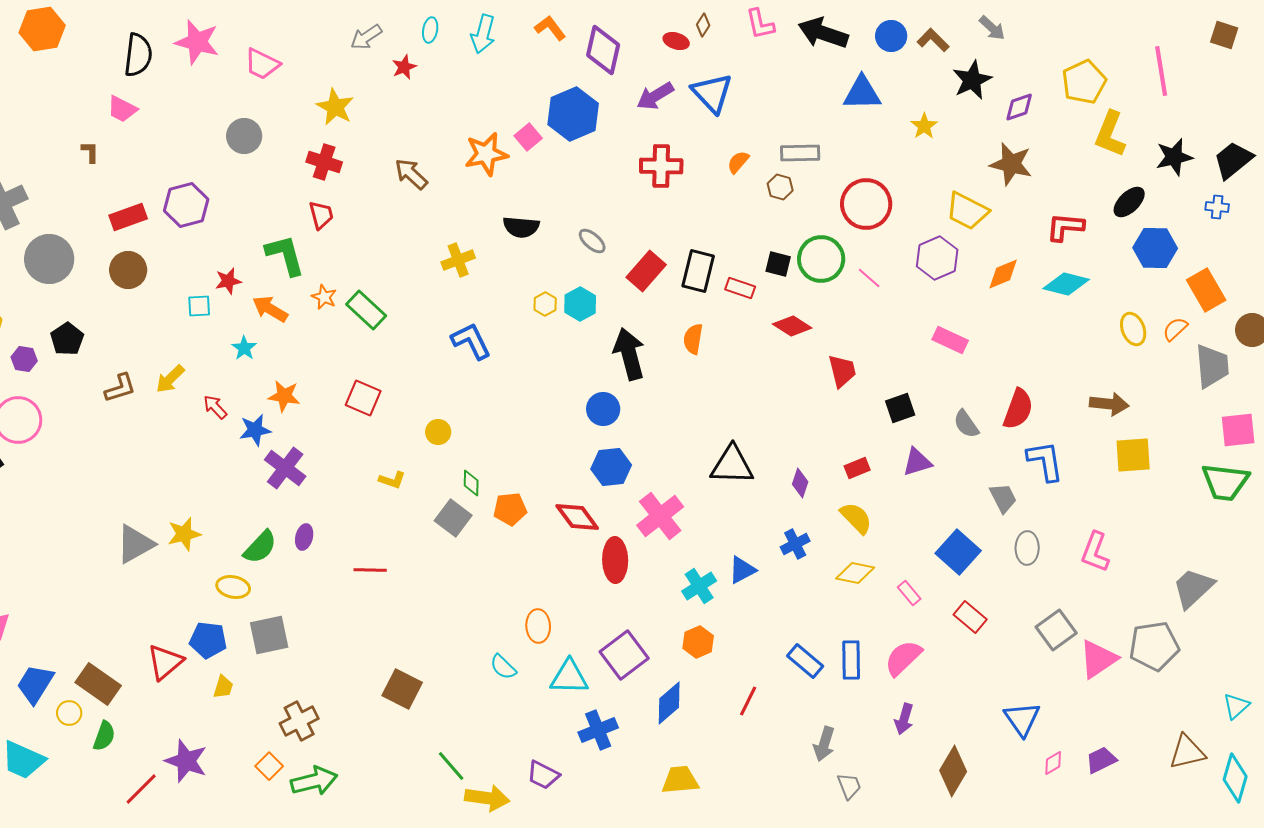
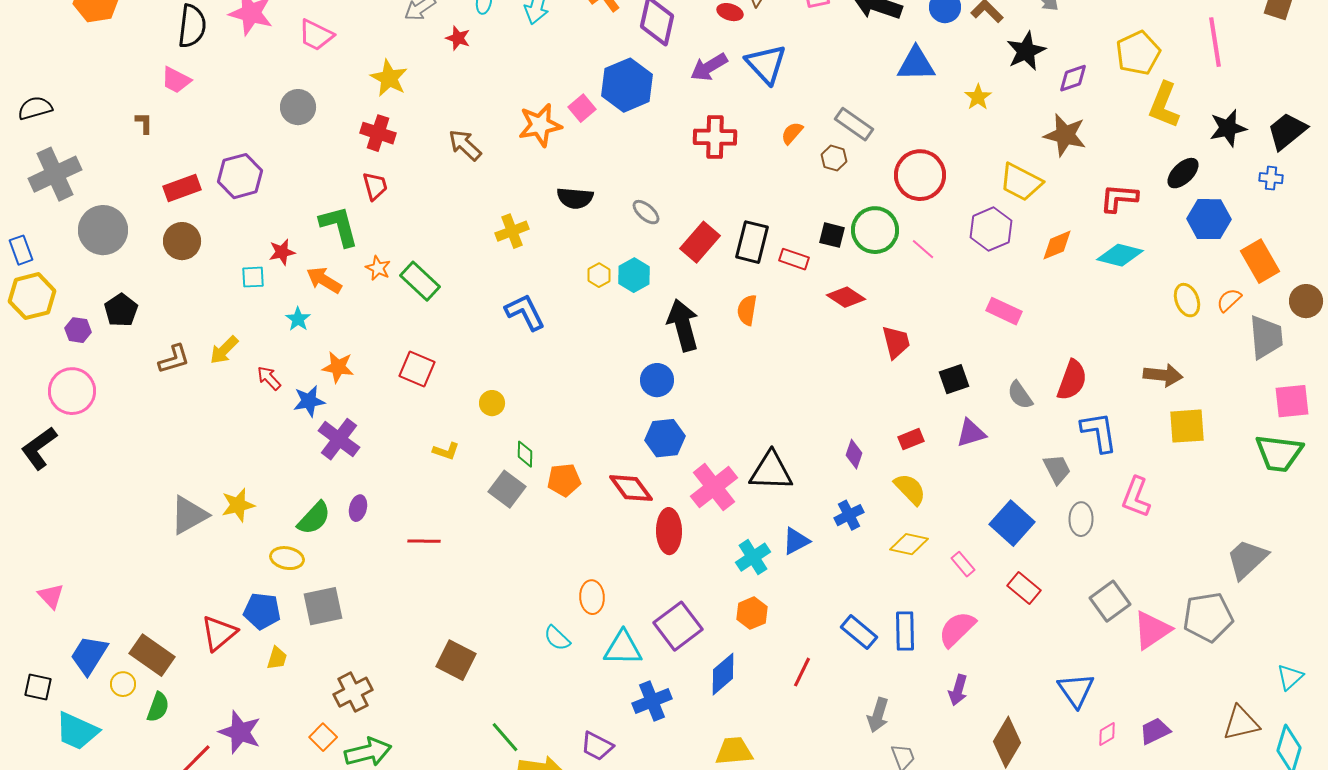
red star: (404, 67) -> (458, 38), turned -30
gray rectangle: (800, 153) -> (854, 124), turned 36
black triangle: (732, 465) -> (771, 471), moved
pink L-shape: (1095, 552) -> (1136, 497), moved

